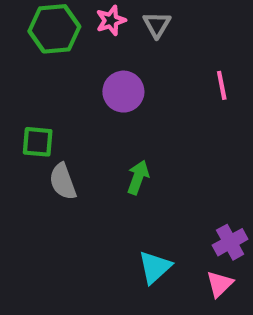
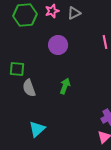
gray triangle: (157, 25) -> (74, 13), turned 32
cyan triangle: (155, 267) -> (37, 129), moved

